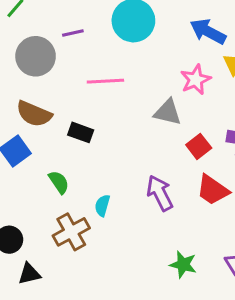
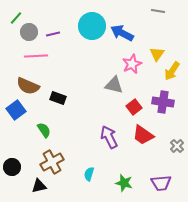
blue arrow: (208, 31) -> (122, 33), moved
gray circle: (36, 56) -> (29, 32), moved, size x0.7
pink line: (105, 81) -> (36, 56), moved
cyan semicircle: (102, 205) -> (89, 174), moved
black triangle: (29, 274) -> (39, 186), moved

